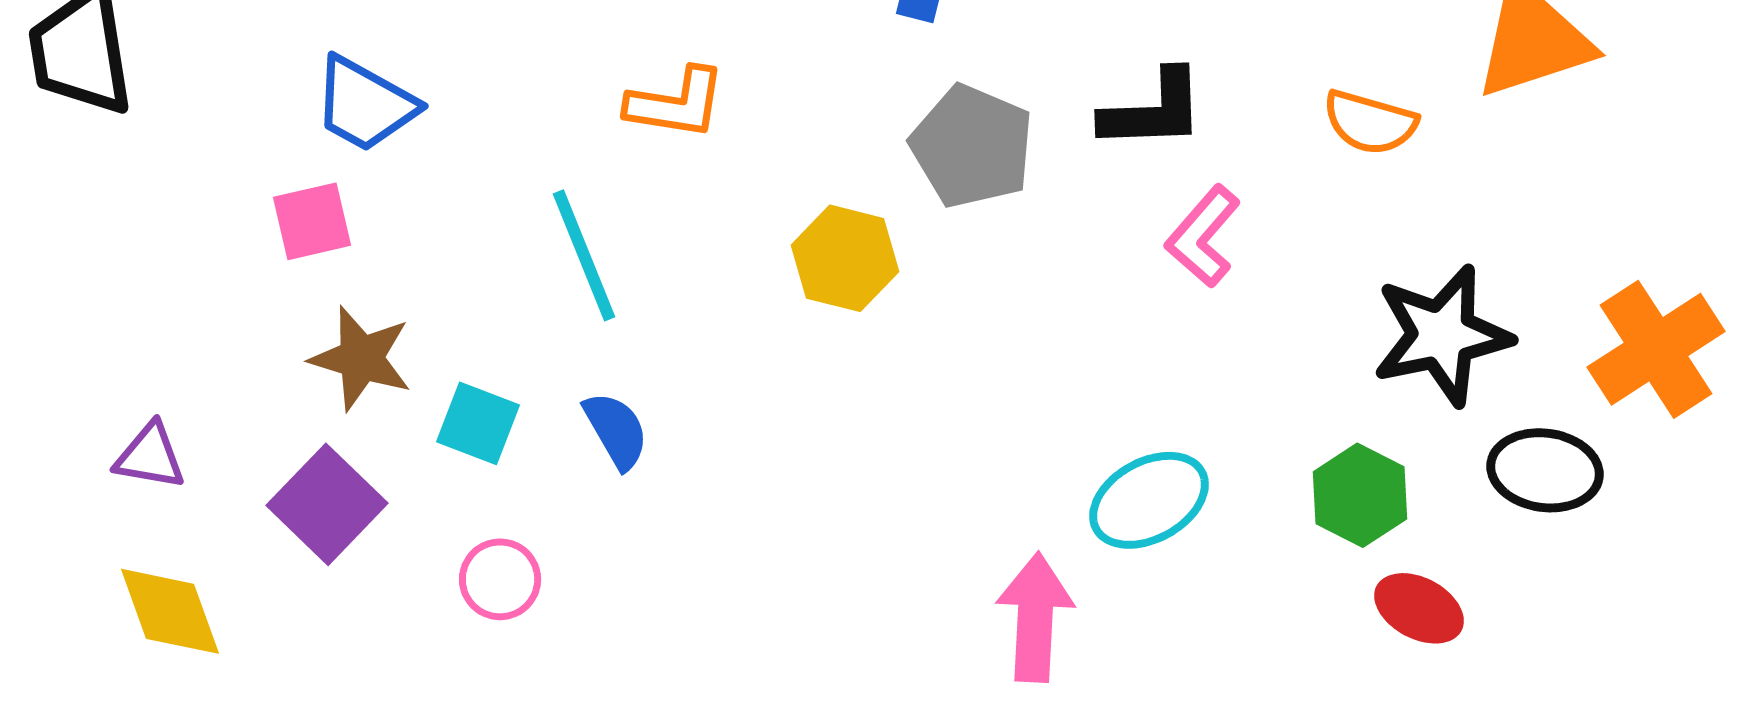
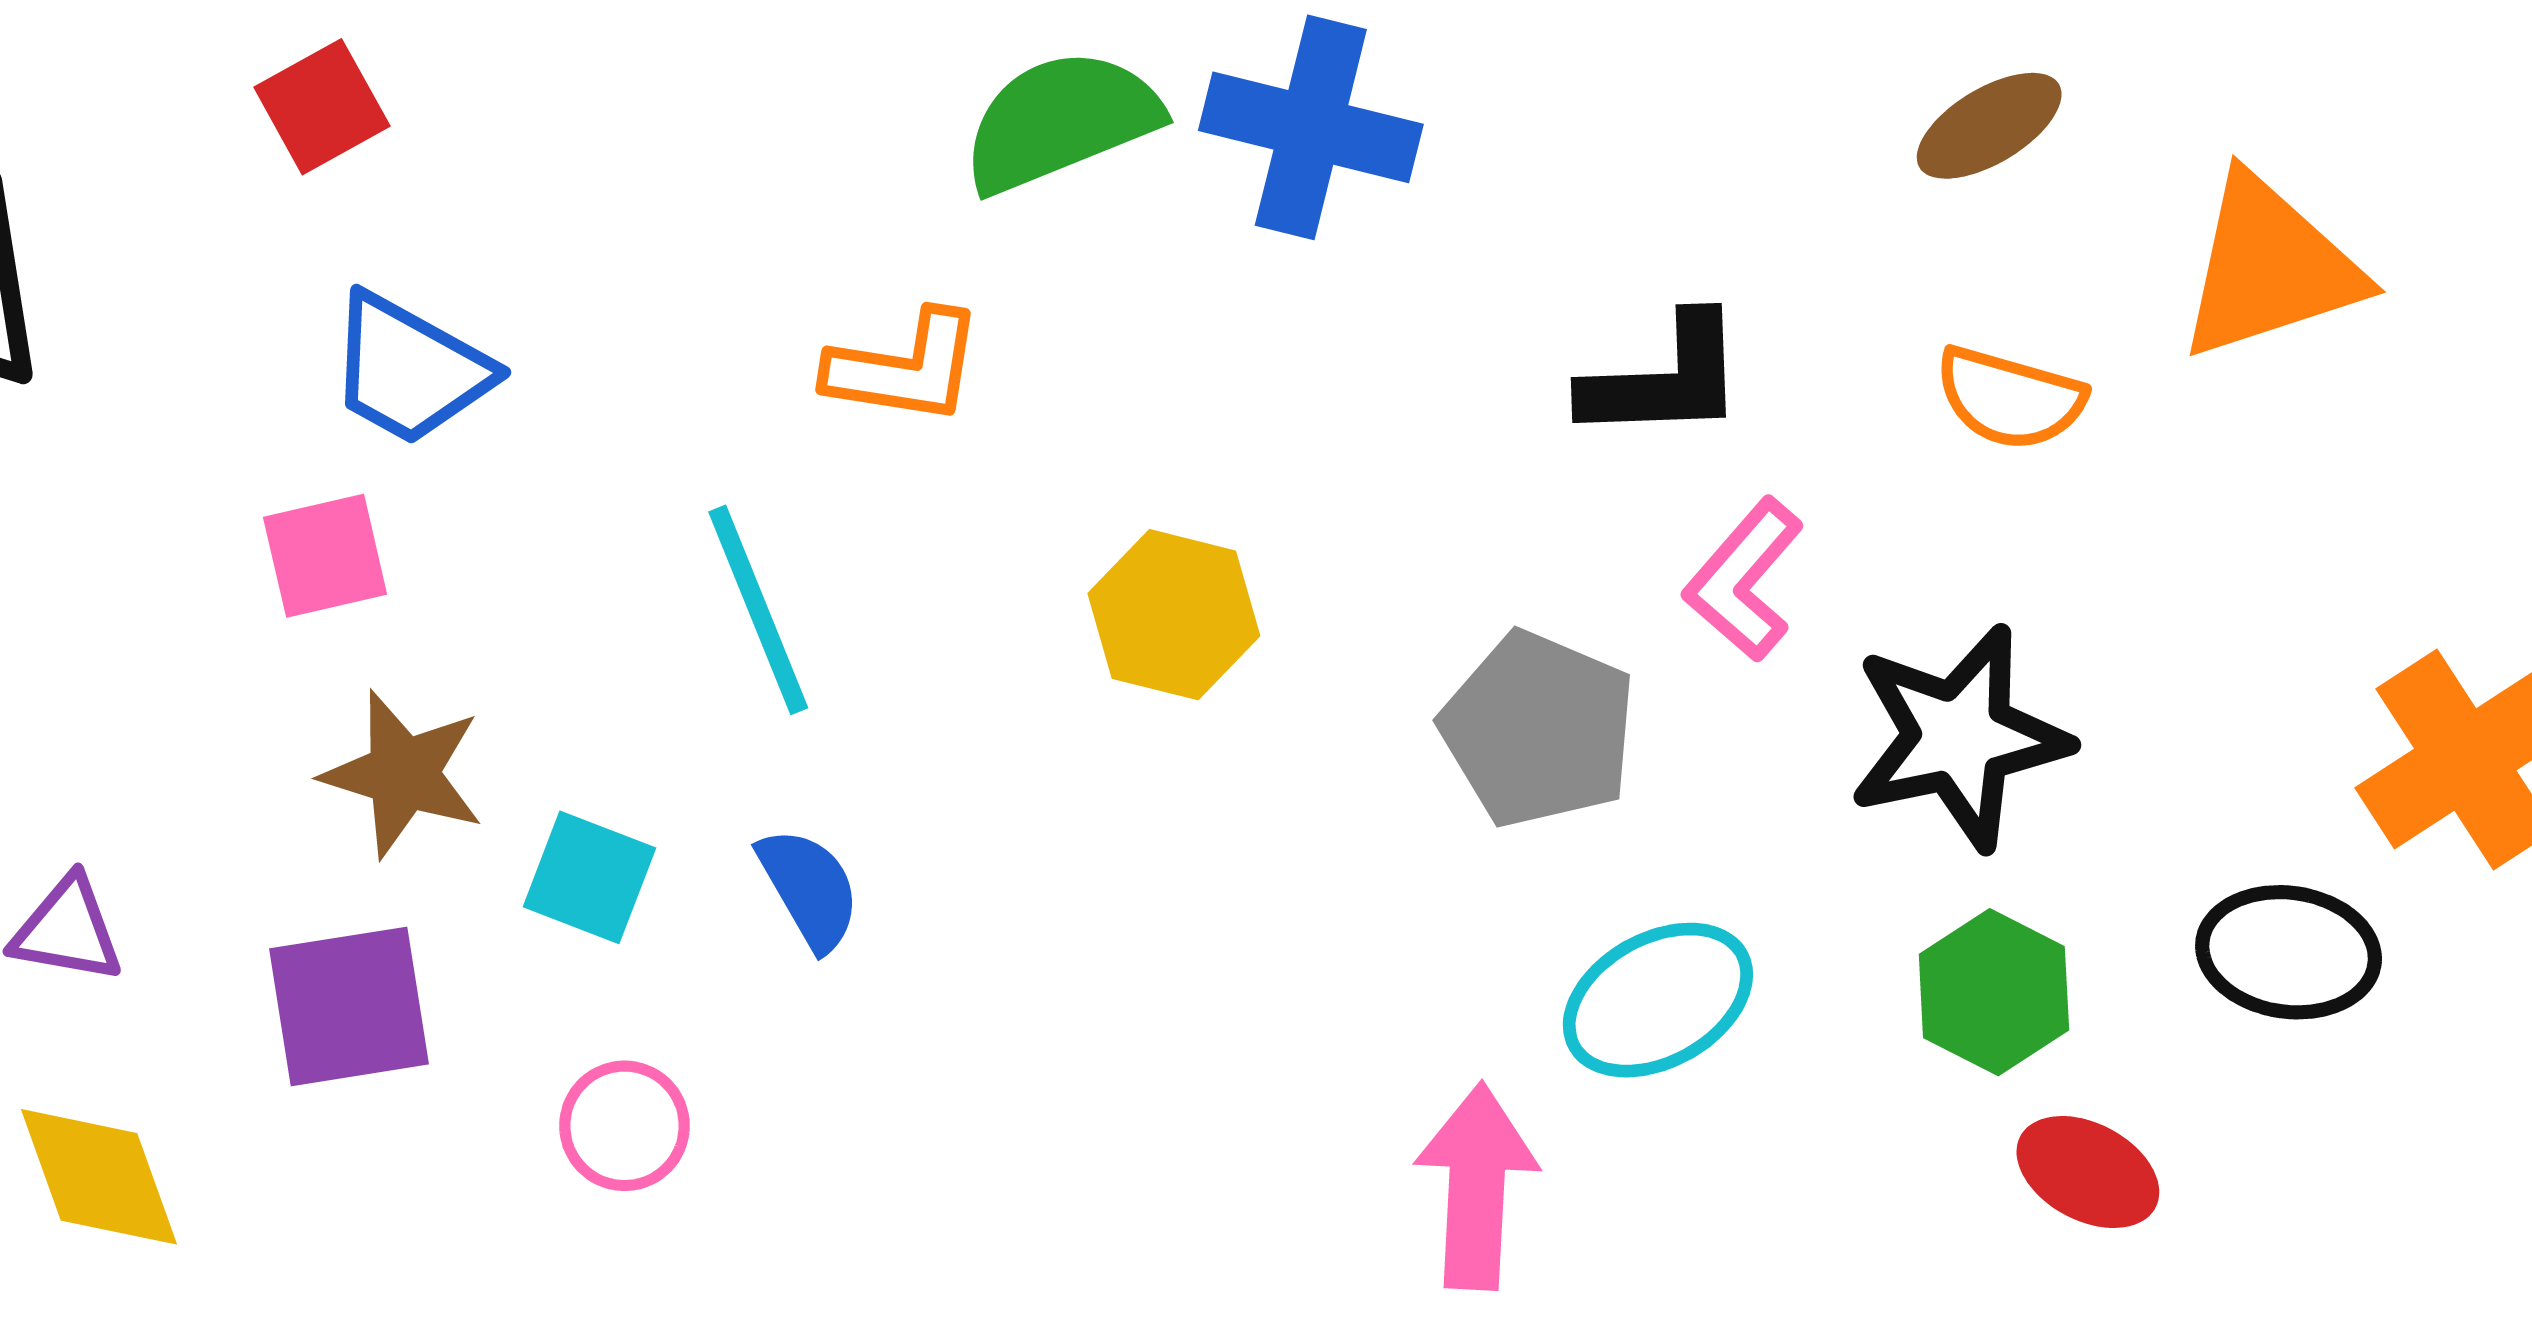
gray pentagon: (972, 146) -> (1539, 729), moved
black star: (1442, 335) -> (1959, 737), moved
purple square: (327, 504) -> (349, 1006), turned 37

